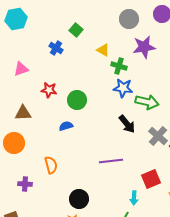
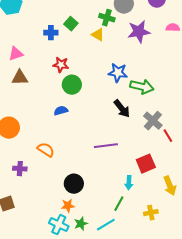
green square: (76, 30) -> (71, 24), moved
blue cross: (56, 48) -> (51, 33), turned -32
green cross: (119, 66) -> (107, 18), moved
red star: (49, 90) -> (61, 65), moved
brown triangle: (23, 113) -> (20, 78), moved
orange semicircle: (51, 165) -> (46, 150), turned -42

